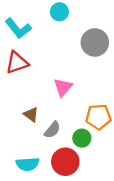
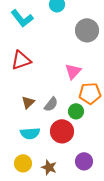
red triangle: (17, 63) -> (21, 60), moved
pink triangle: (63, 87) -> (73, 71), moved
brown triangle: (31, 114) -> (28, 102), moved, turned 40

